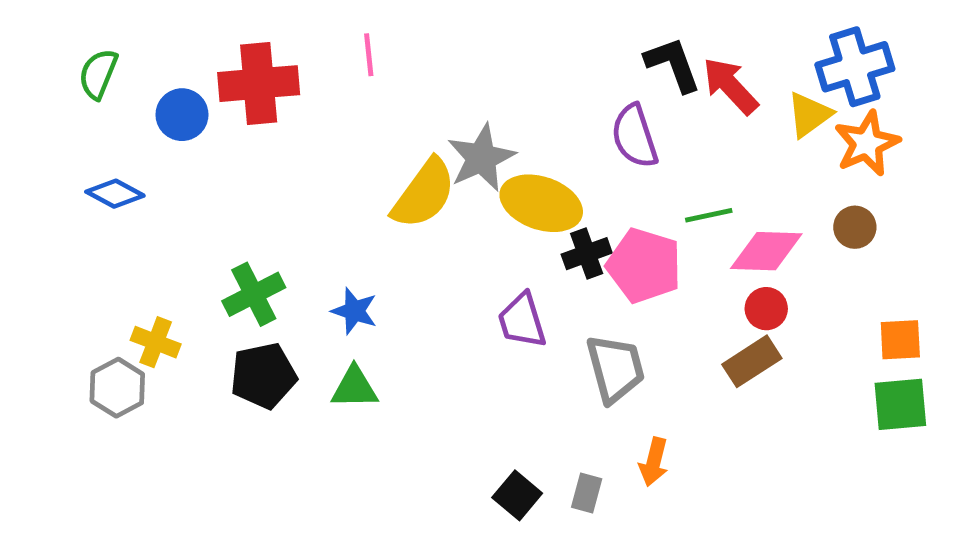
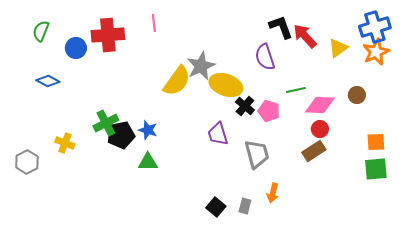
blue cross: (855, 67) -> (375, 27), moved
orange star: (867, 143) -> (376, 52), moved
black cross: (587, 254) -> (245, 106), turned -30
pink pentagon: (644, 266) -> (269, 111), size x0.7
black pentagon: (263, 376) -> (121, 135), moved
gray hexagon: (117, 388) -> (27, 162), moved

